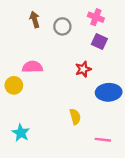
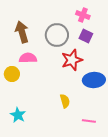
brown arrow: (35, 19) -> (22, 32), moved, size x1.5
gray circle: (62, 26) -> (57, 35), moved, size x1.5
red star: (83, 69) -> (72, 60), size x1.5

